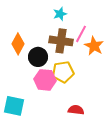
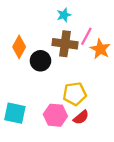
yellow pentagon: (63, 72) -> (75, 94), moved
pink hexagon: (45, 80) -> (55, 115), moved
red semicircle: (76, 110) -> (81, 117), turned 133

